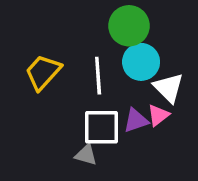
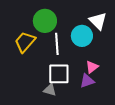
green circle: (129, 26) -> (45, 21), moved
white triangle: (169, 88) -> (98, 21), moved
purple triangle: (136, 120) -> (87, 81), moved

